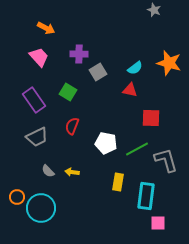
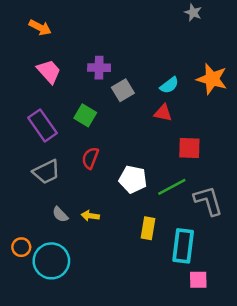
orange arrow: (46, 28) -> (40, 28), moved

